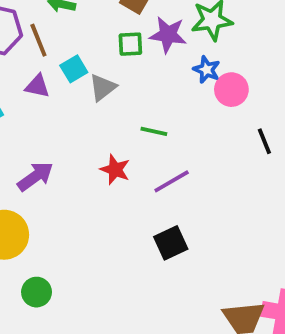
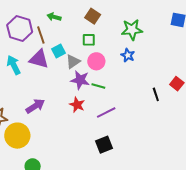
purple star: (168, 35) -> (80, 80), moved
purple triangle: (37, 86) -> (39, 59), size x1.5
pink circle: (231, 90) -> (96, 61), moved

